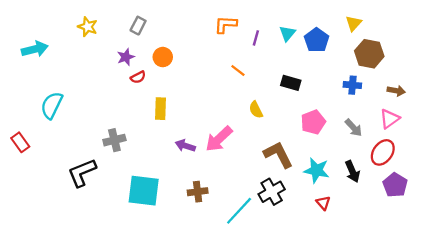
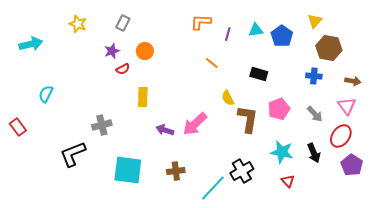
cyan triangle: (287, 33) -> (256, 30), turned 42
cyan semicircle: (52, 105) -> (46, 94), size x0.7
pink triangle: (389, 119) -> (347, 106), turned -30
brown L-shape: (278, 155) -> (248, 119), moved, turned 36

